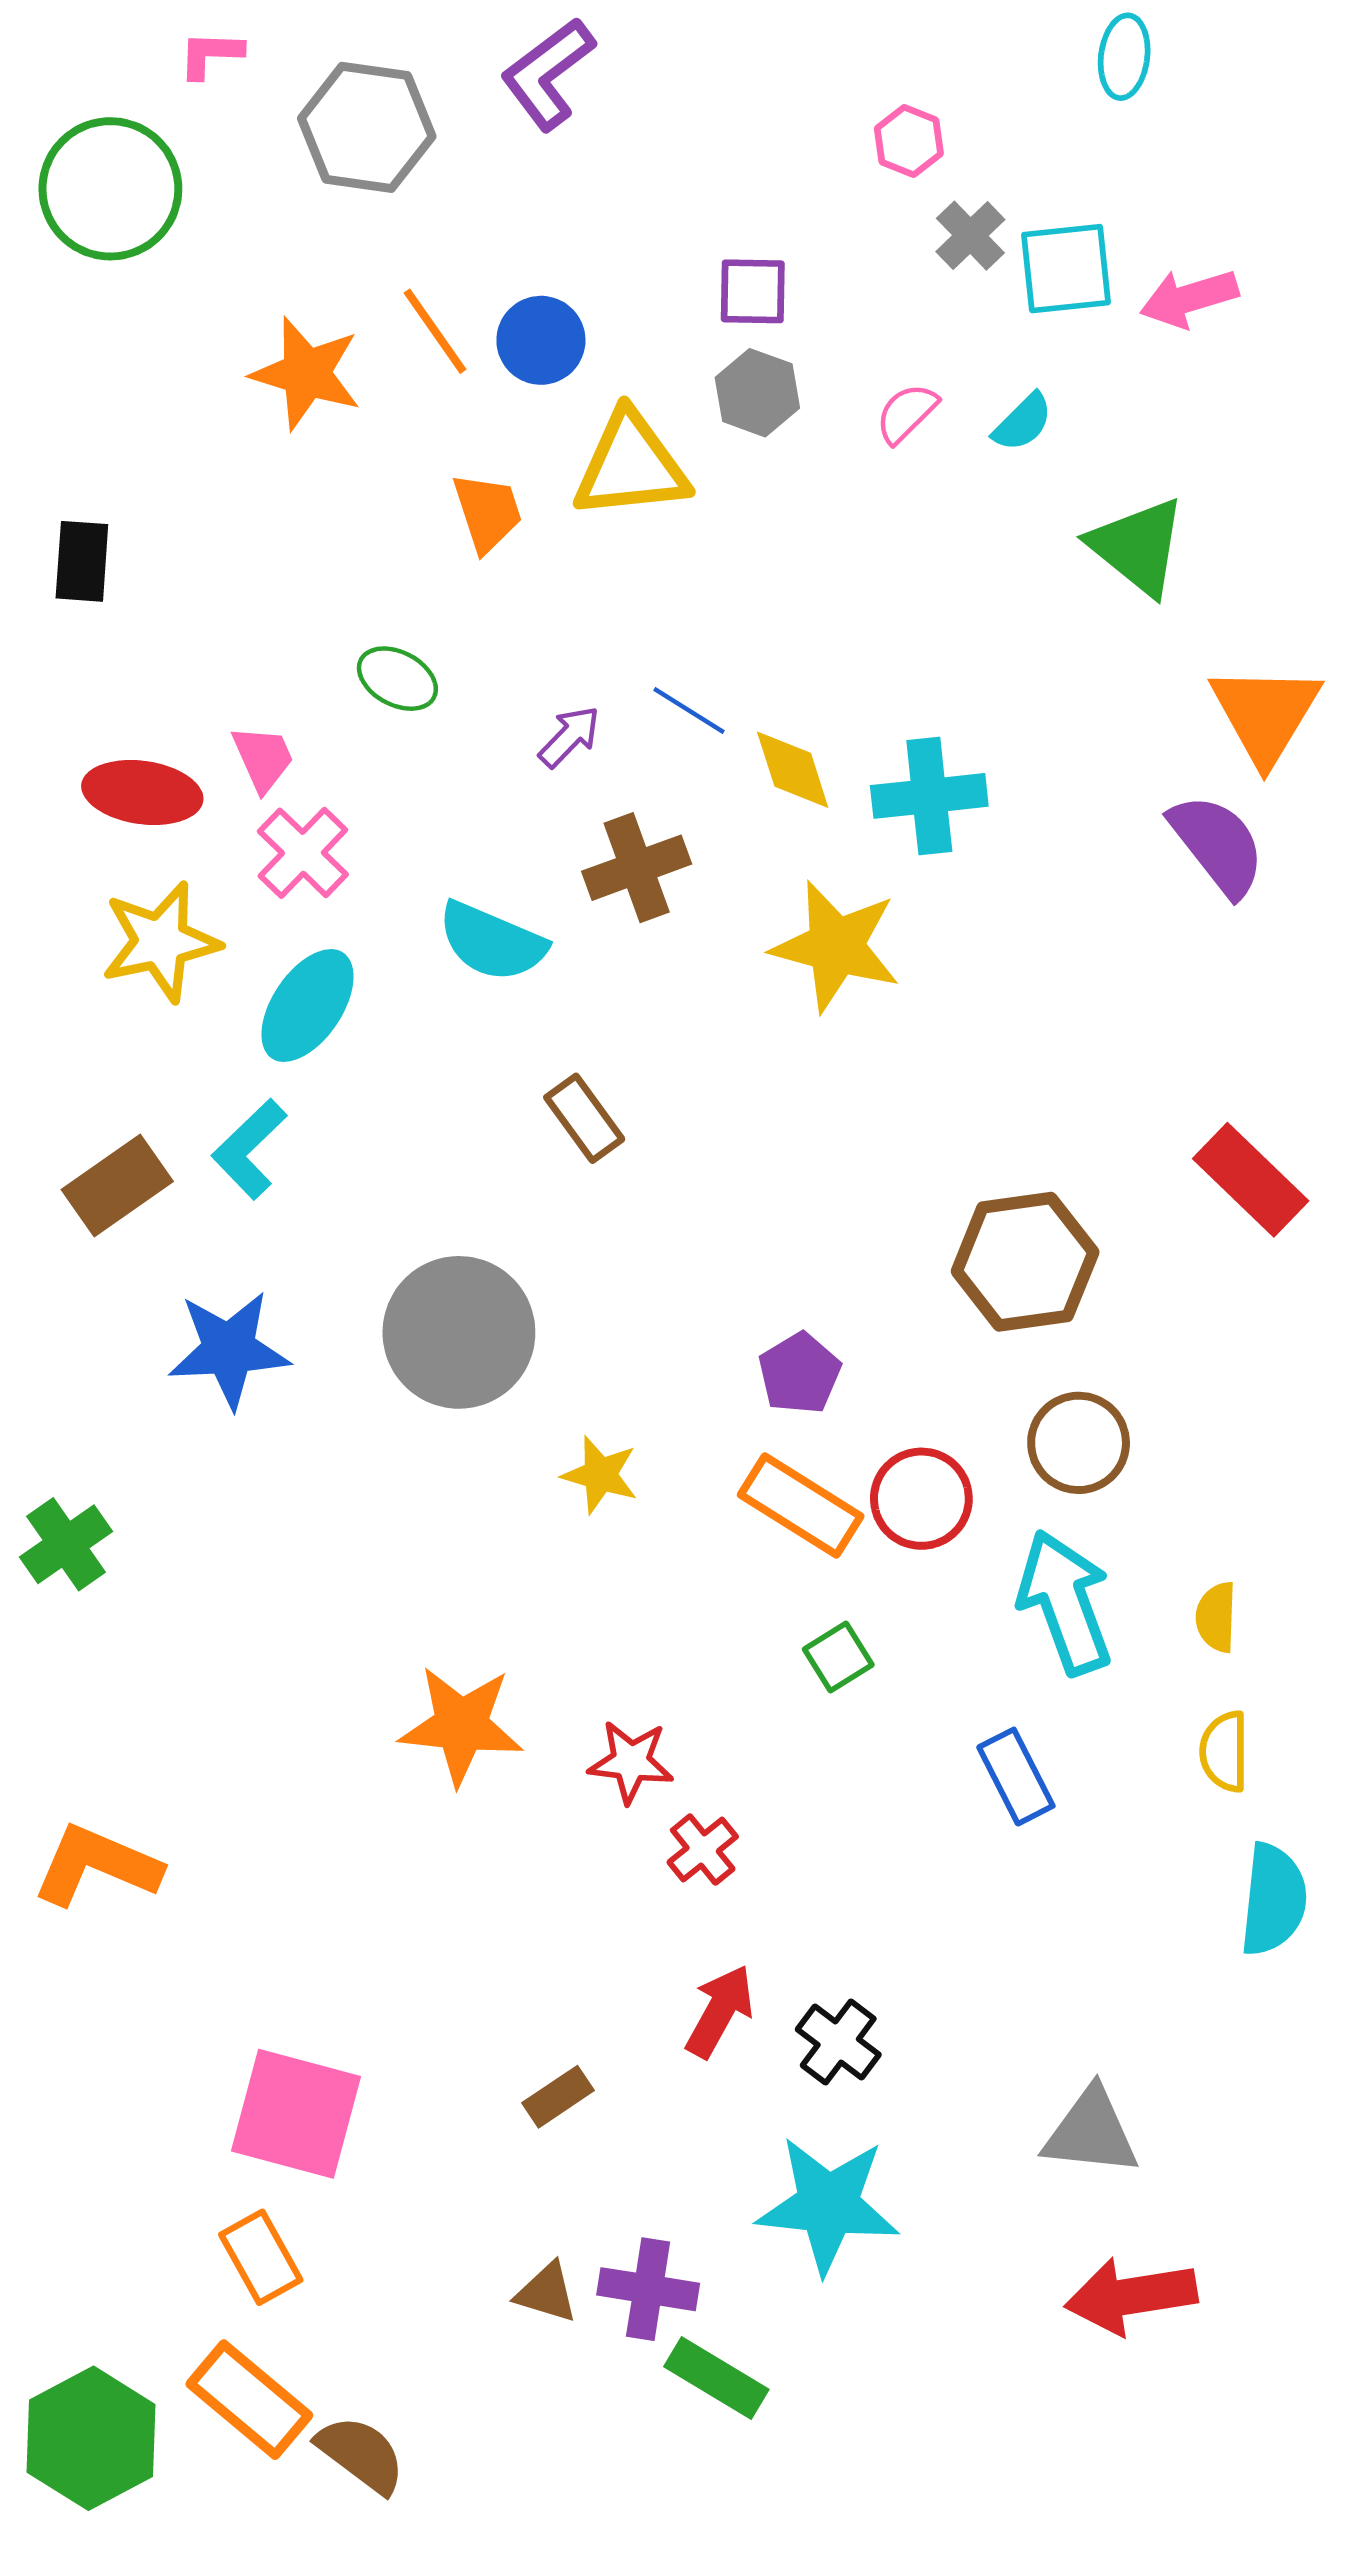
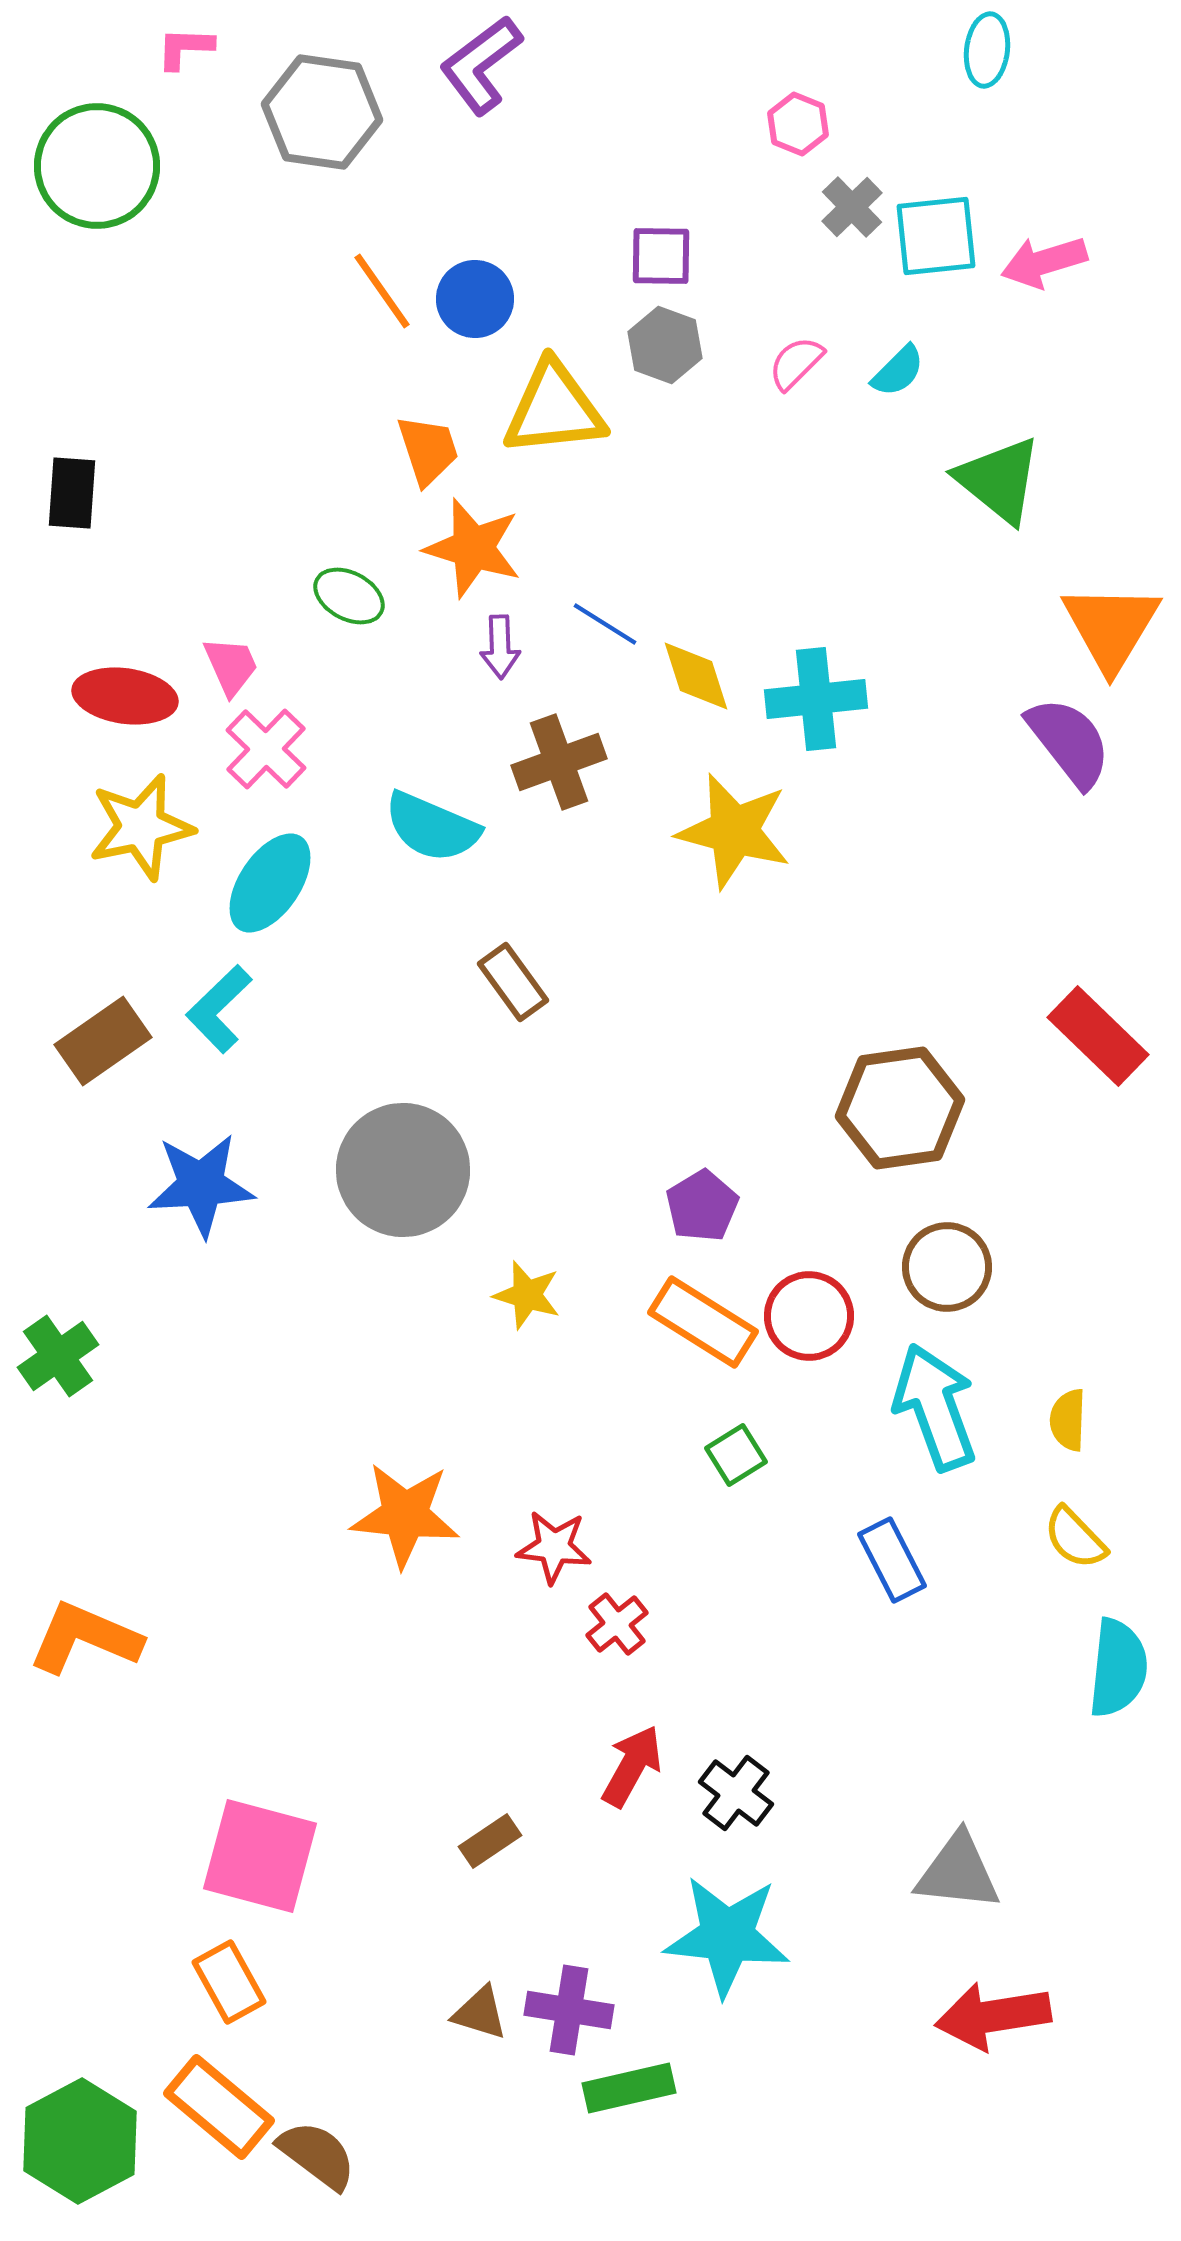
orange star: (306, 373) -> (473, 548), moved
purple arrow: (569, 737) -> (500, 647), turned 134
yellow semicircle: (1224, 1752) -> (1075, 1538), turned -44
green rectangle: (716, 2378) -> (629, 2088), turned -44

